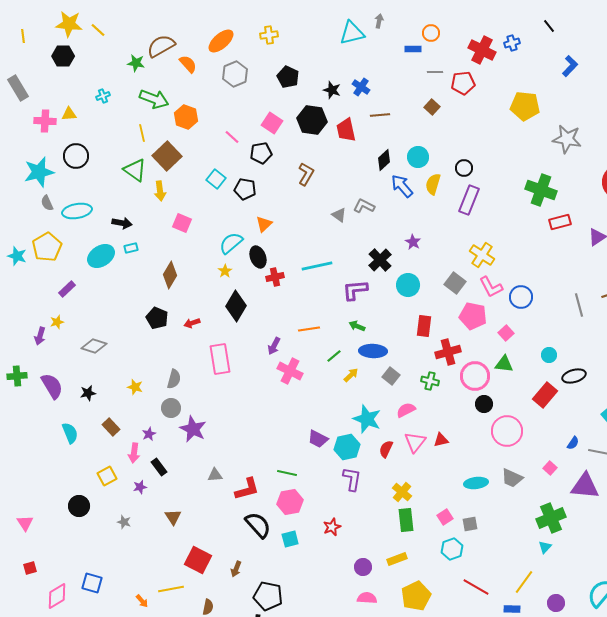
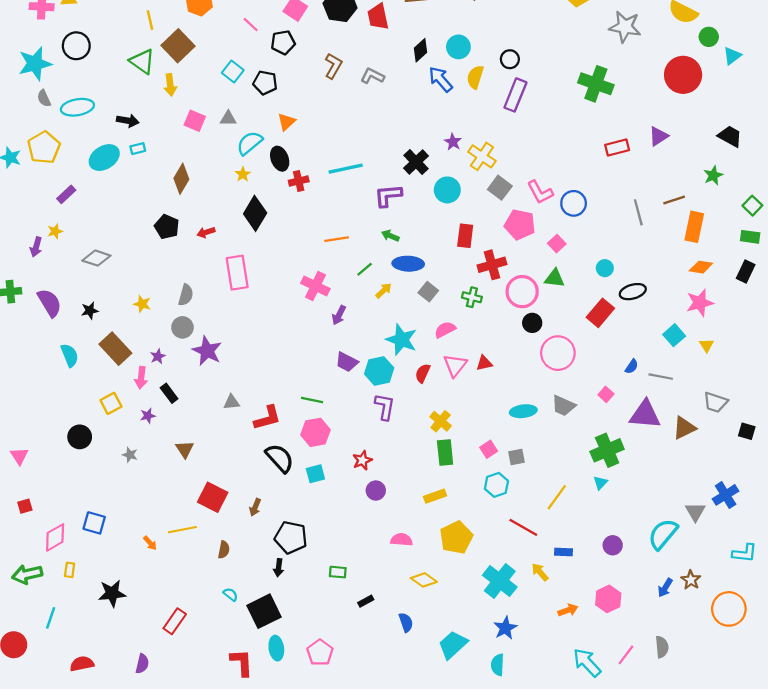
gray L-shape: (364, 206) -> (372, 76), moved
gray triangle: (339, 215) -> (228, 118), moved, turned -35
red rectangle: (560, 222) -> (617, 147), moved
yellow cross: (482, 255) -> (482, 156), moved
purple arrow: (274, 346) -> (339, 315), moved
brown rectangle: (111, 427) -> (115, 349), size x1.6
purple circle: (363, 567) -> (376, 491), moved
yellow line: (524, 582) -> (557, 497), moved

